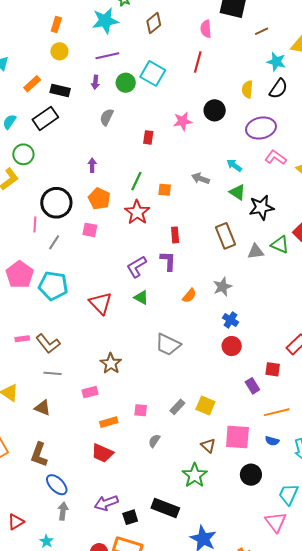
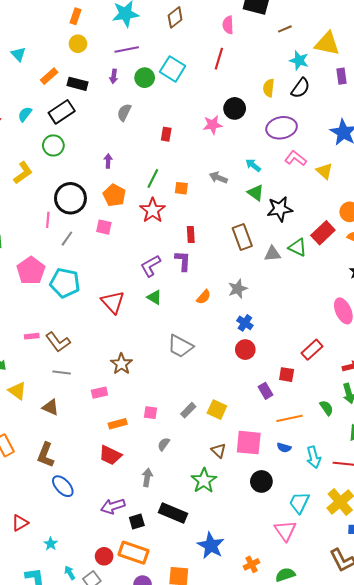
pink star: (183, 121) -> (213, 125), moved
green circle: (23, 154) -> (53, 145), moved
gray arrow: (63, 511) -> (147, 477), moved

